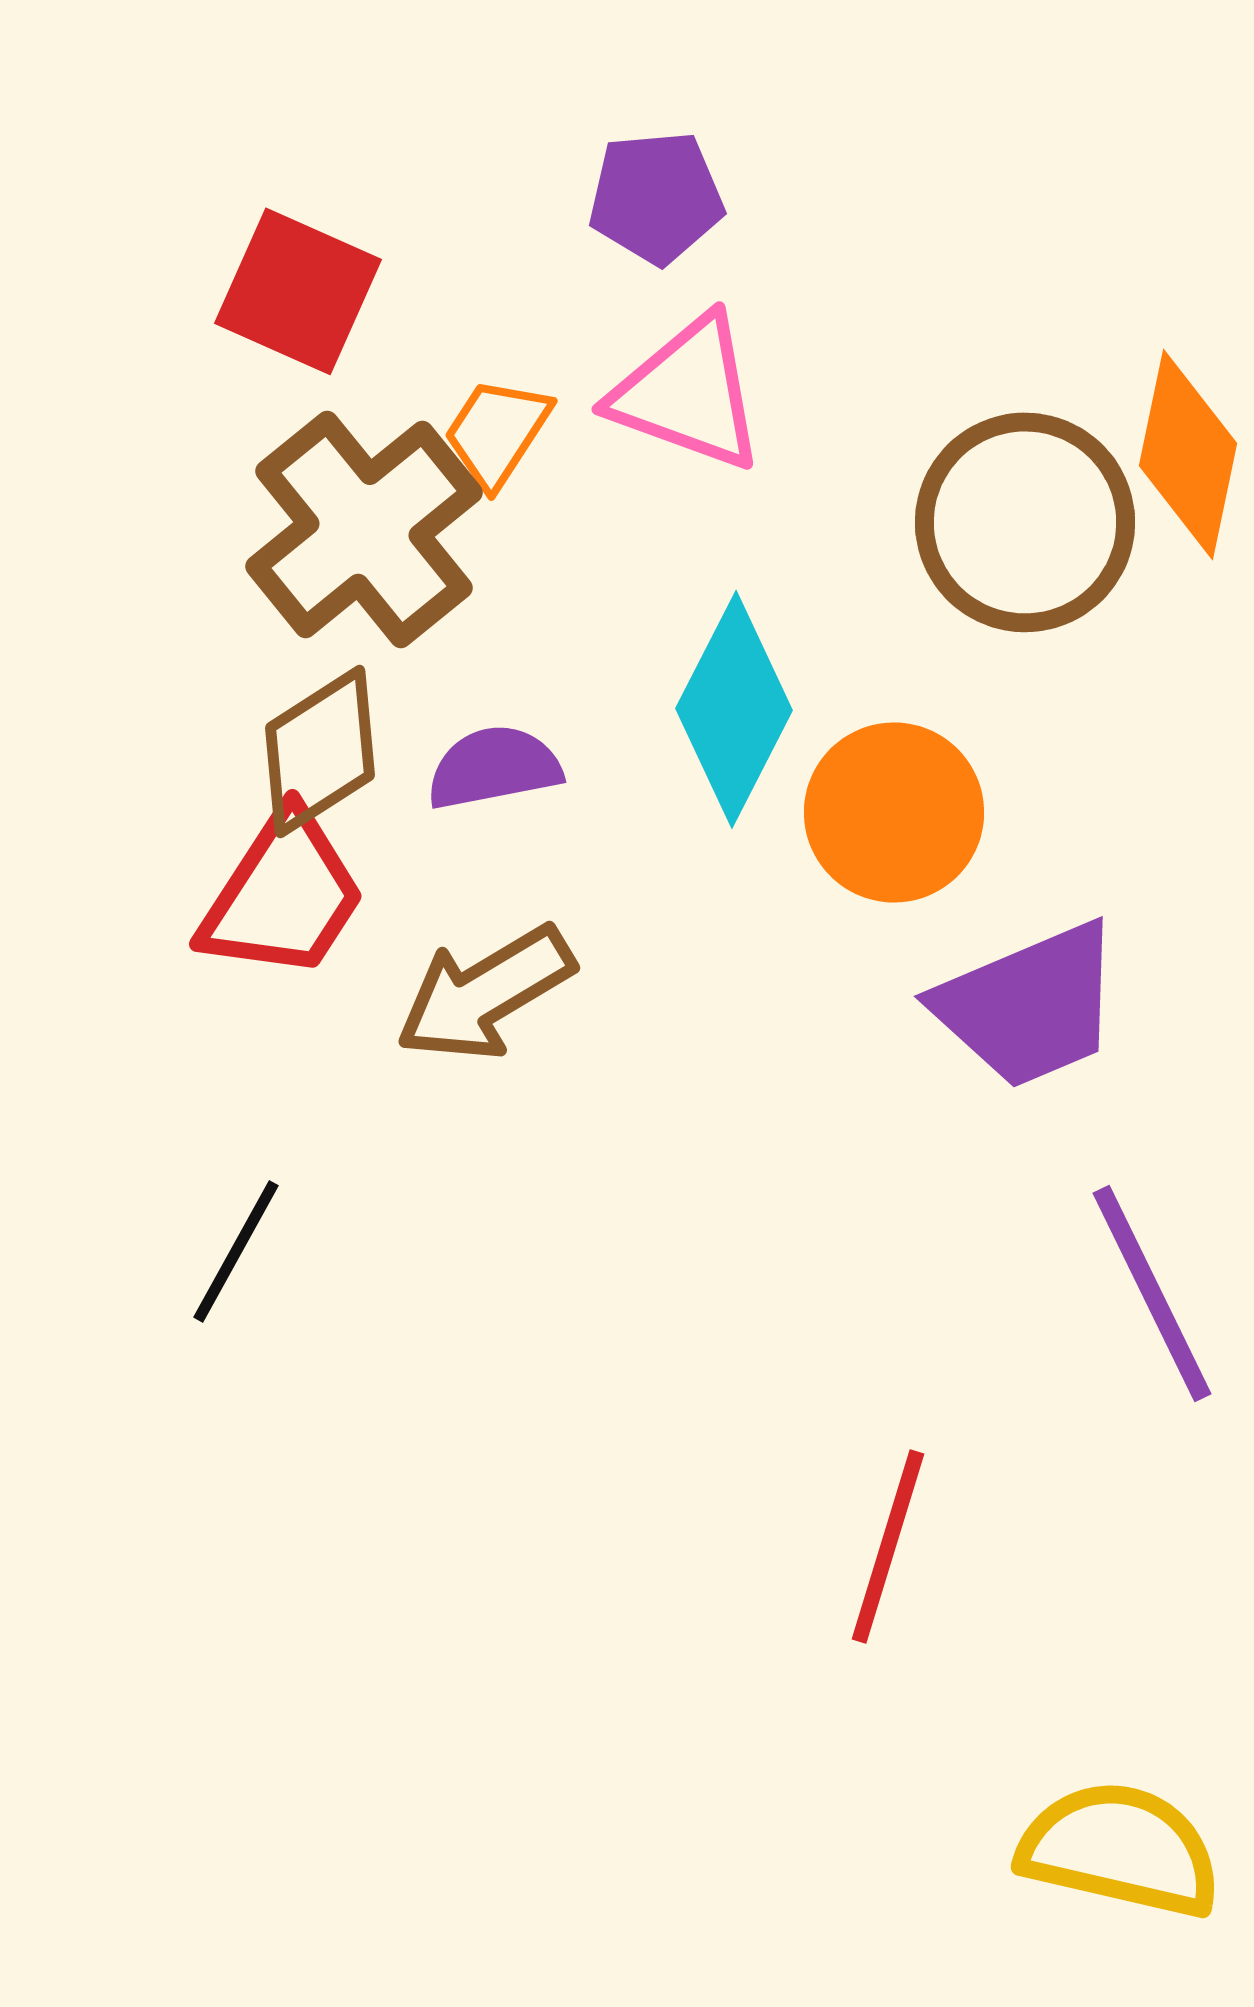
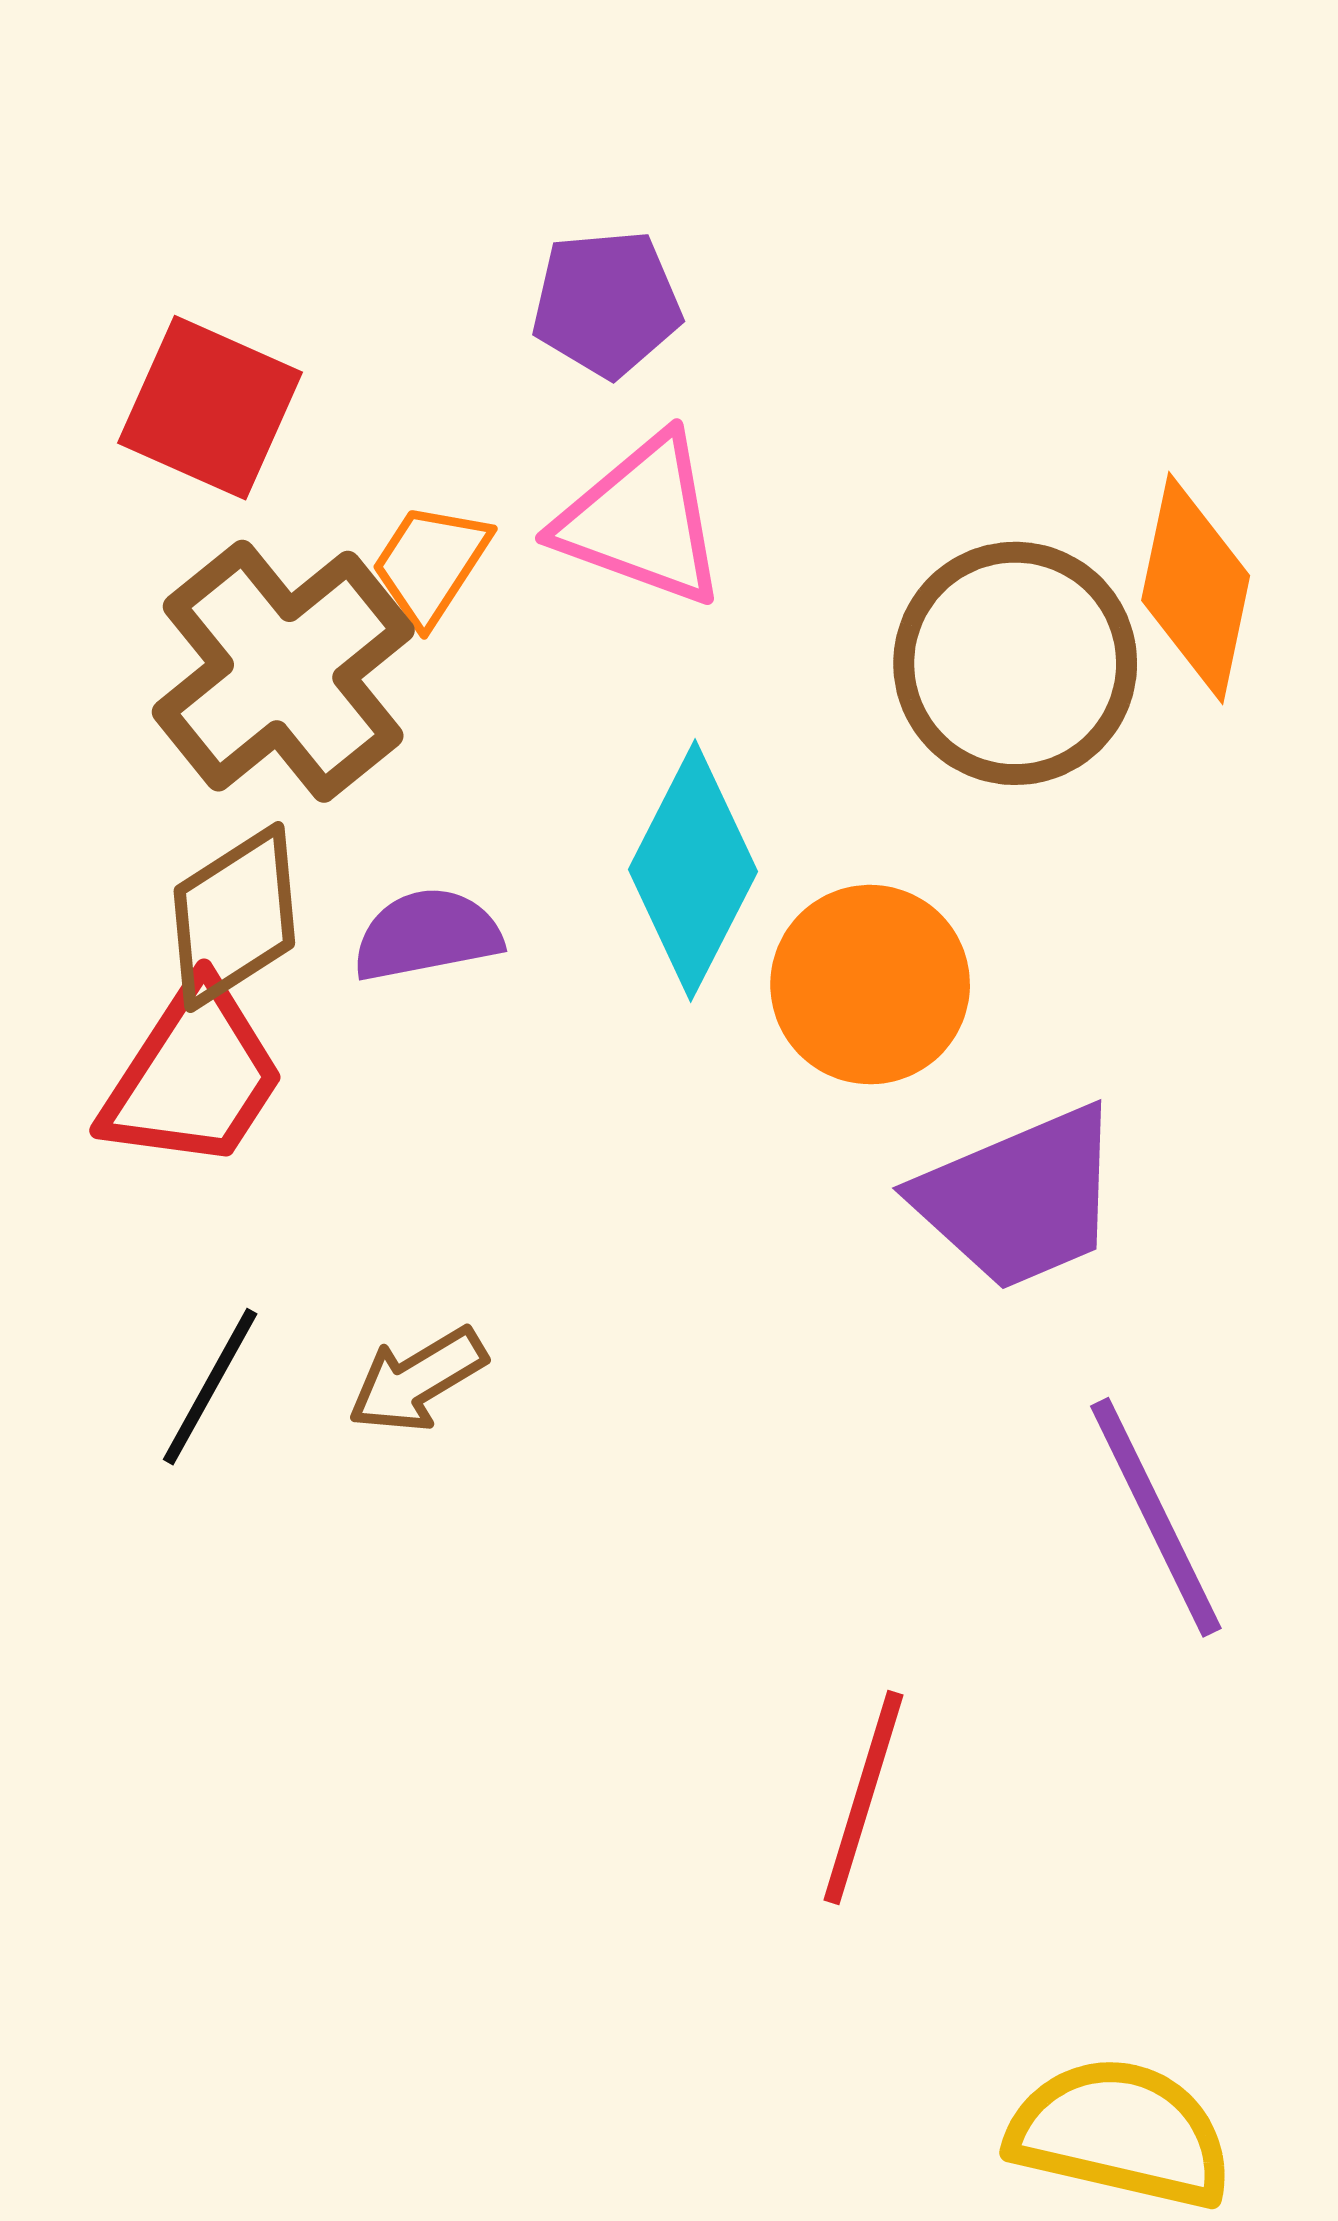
brown arrow: (485, 993) -> (417, 1380), moved, size x0.7
black line: (236, 1251) -> (210, 1387), moved

